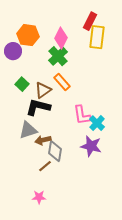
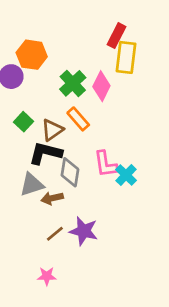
pink diamond: (61, 38) -> (101, 86), moved
purple star: (91, 146) -> (84, 231), moved
gray diamond: (55, 151) -> (70, 172), moved

